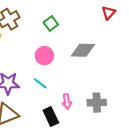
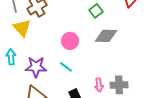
green square: (51, 24) -> (96, 11), moved
pink arrow: (67, 102) -> (99, 85), moved

